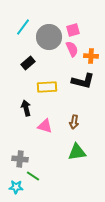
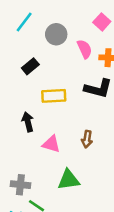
pink square: (73, 30) -> (102, 22), moved, turned -32
gray circle: (49, 37) -> (56, 34), size x0.7
green triangle: (77, 152) -> (69, 180), moved

